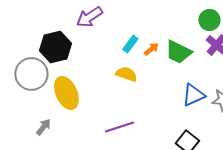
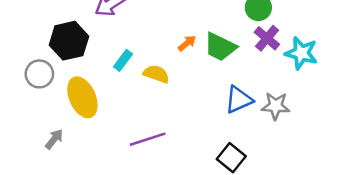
cyan rectangle: (130, 44) -> (123, 60), moved
gray circle: (31, 74) -> (39, 74), size x0.7

